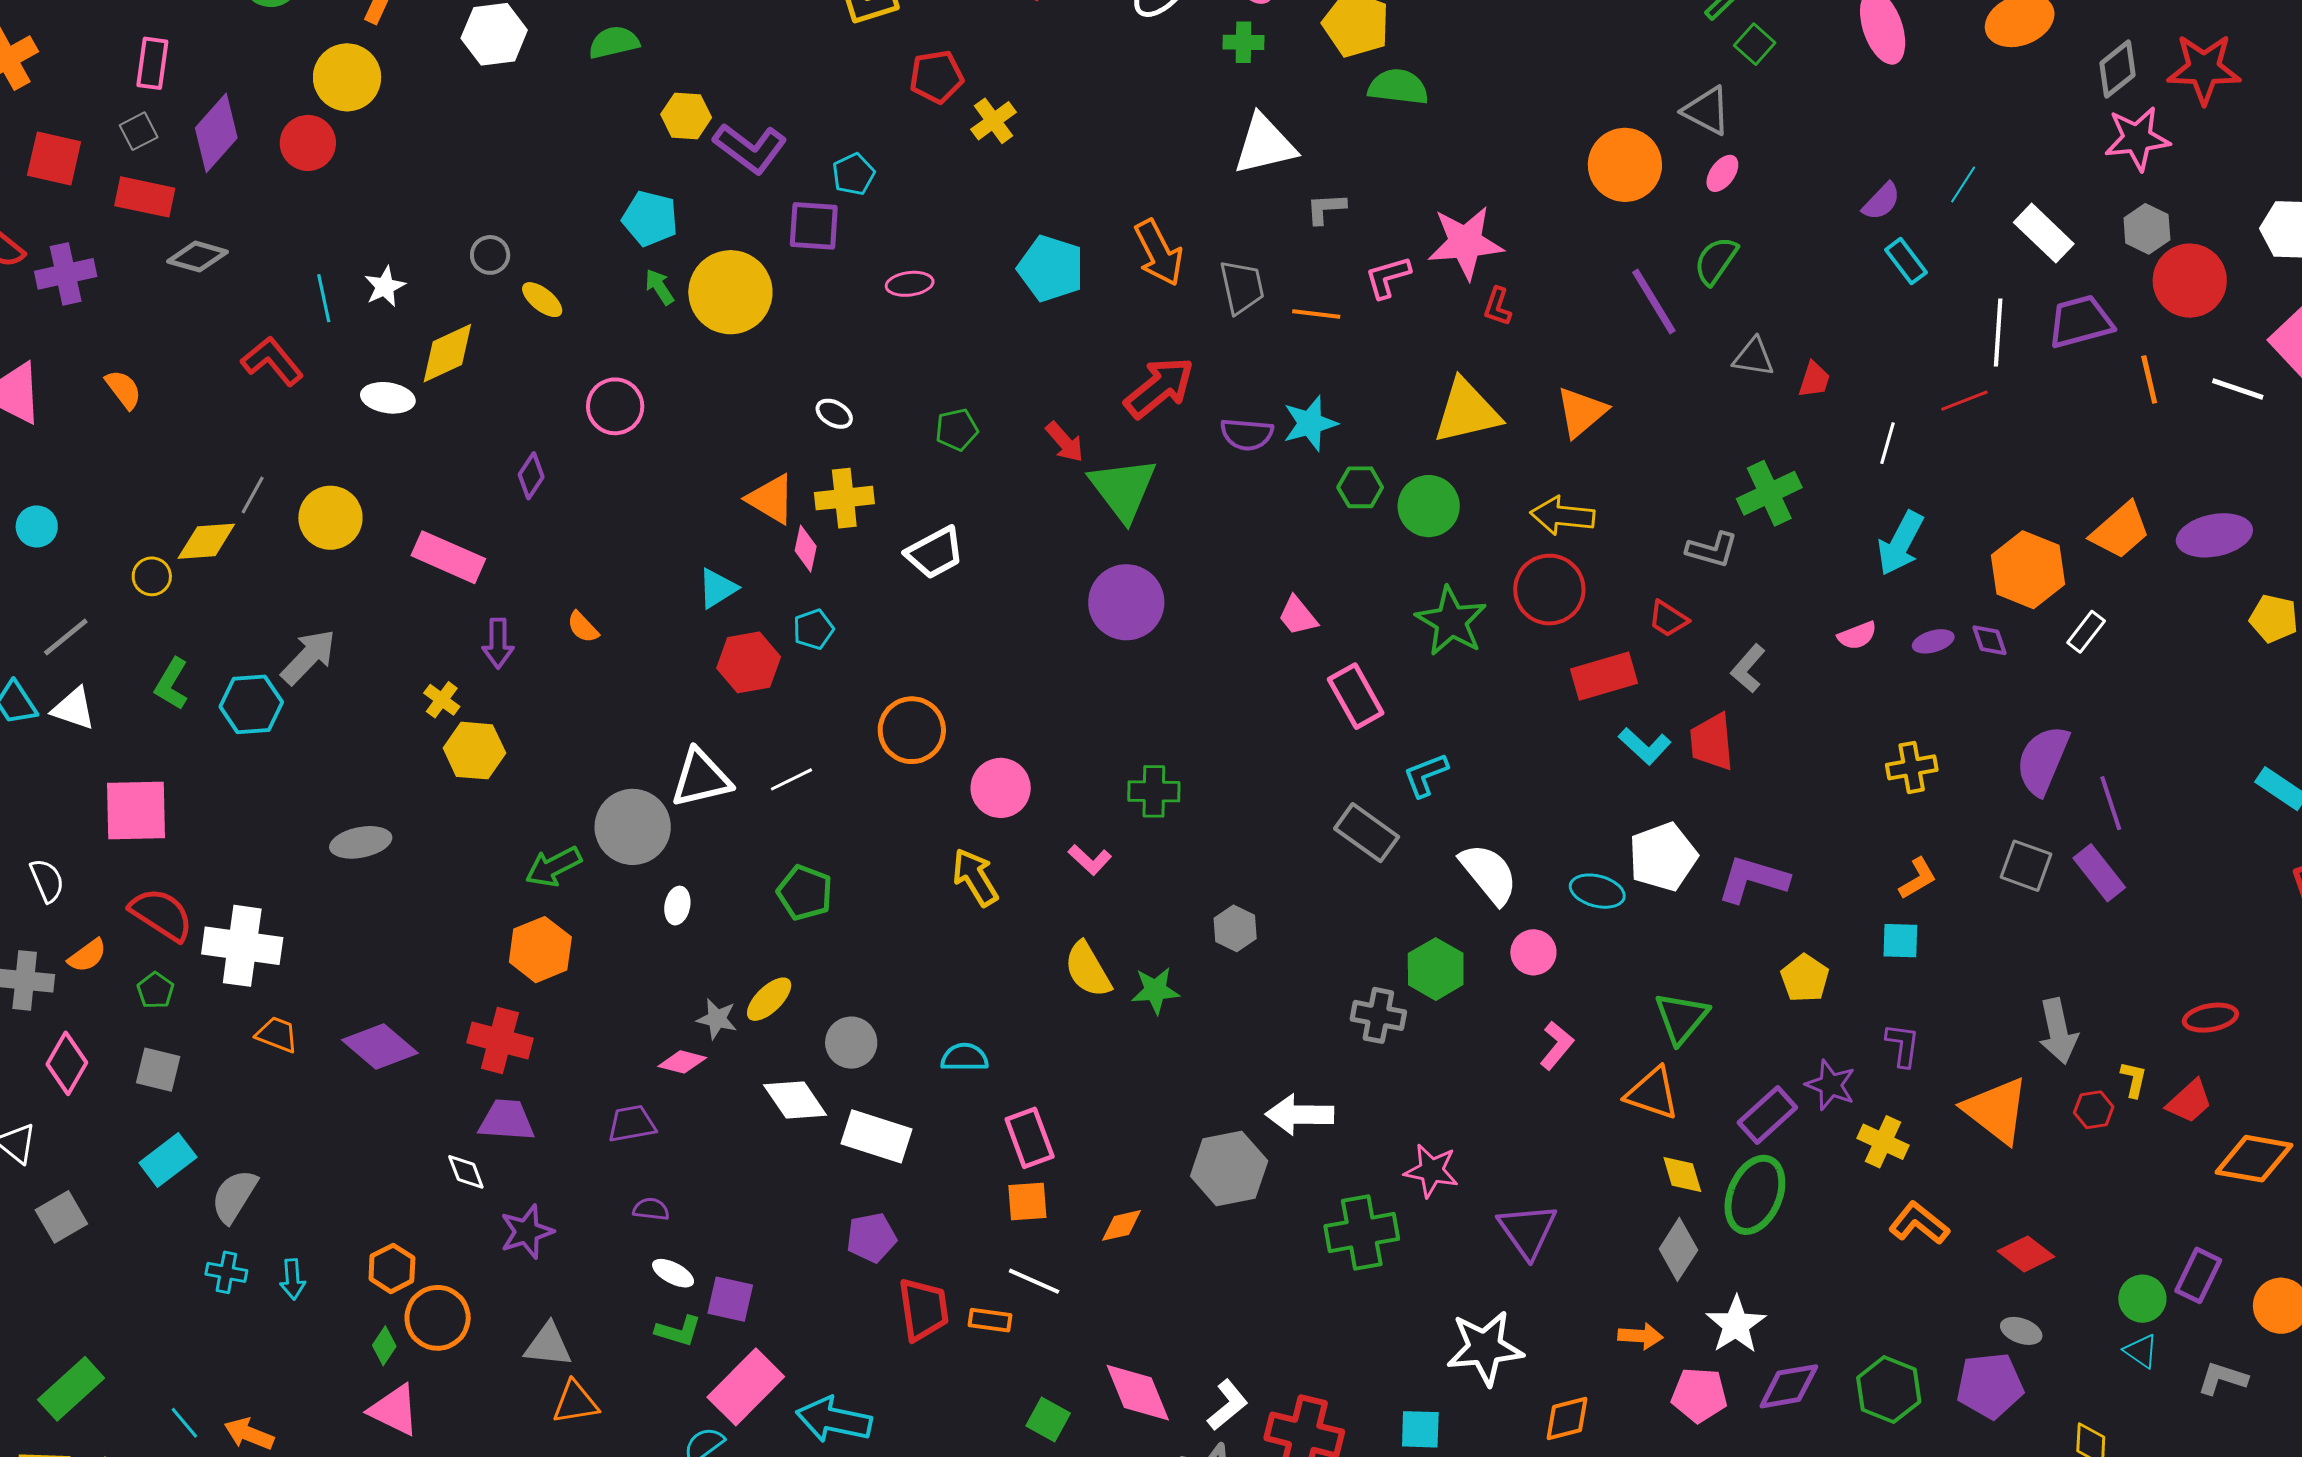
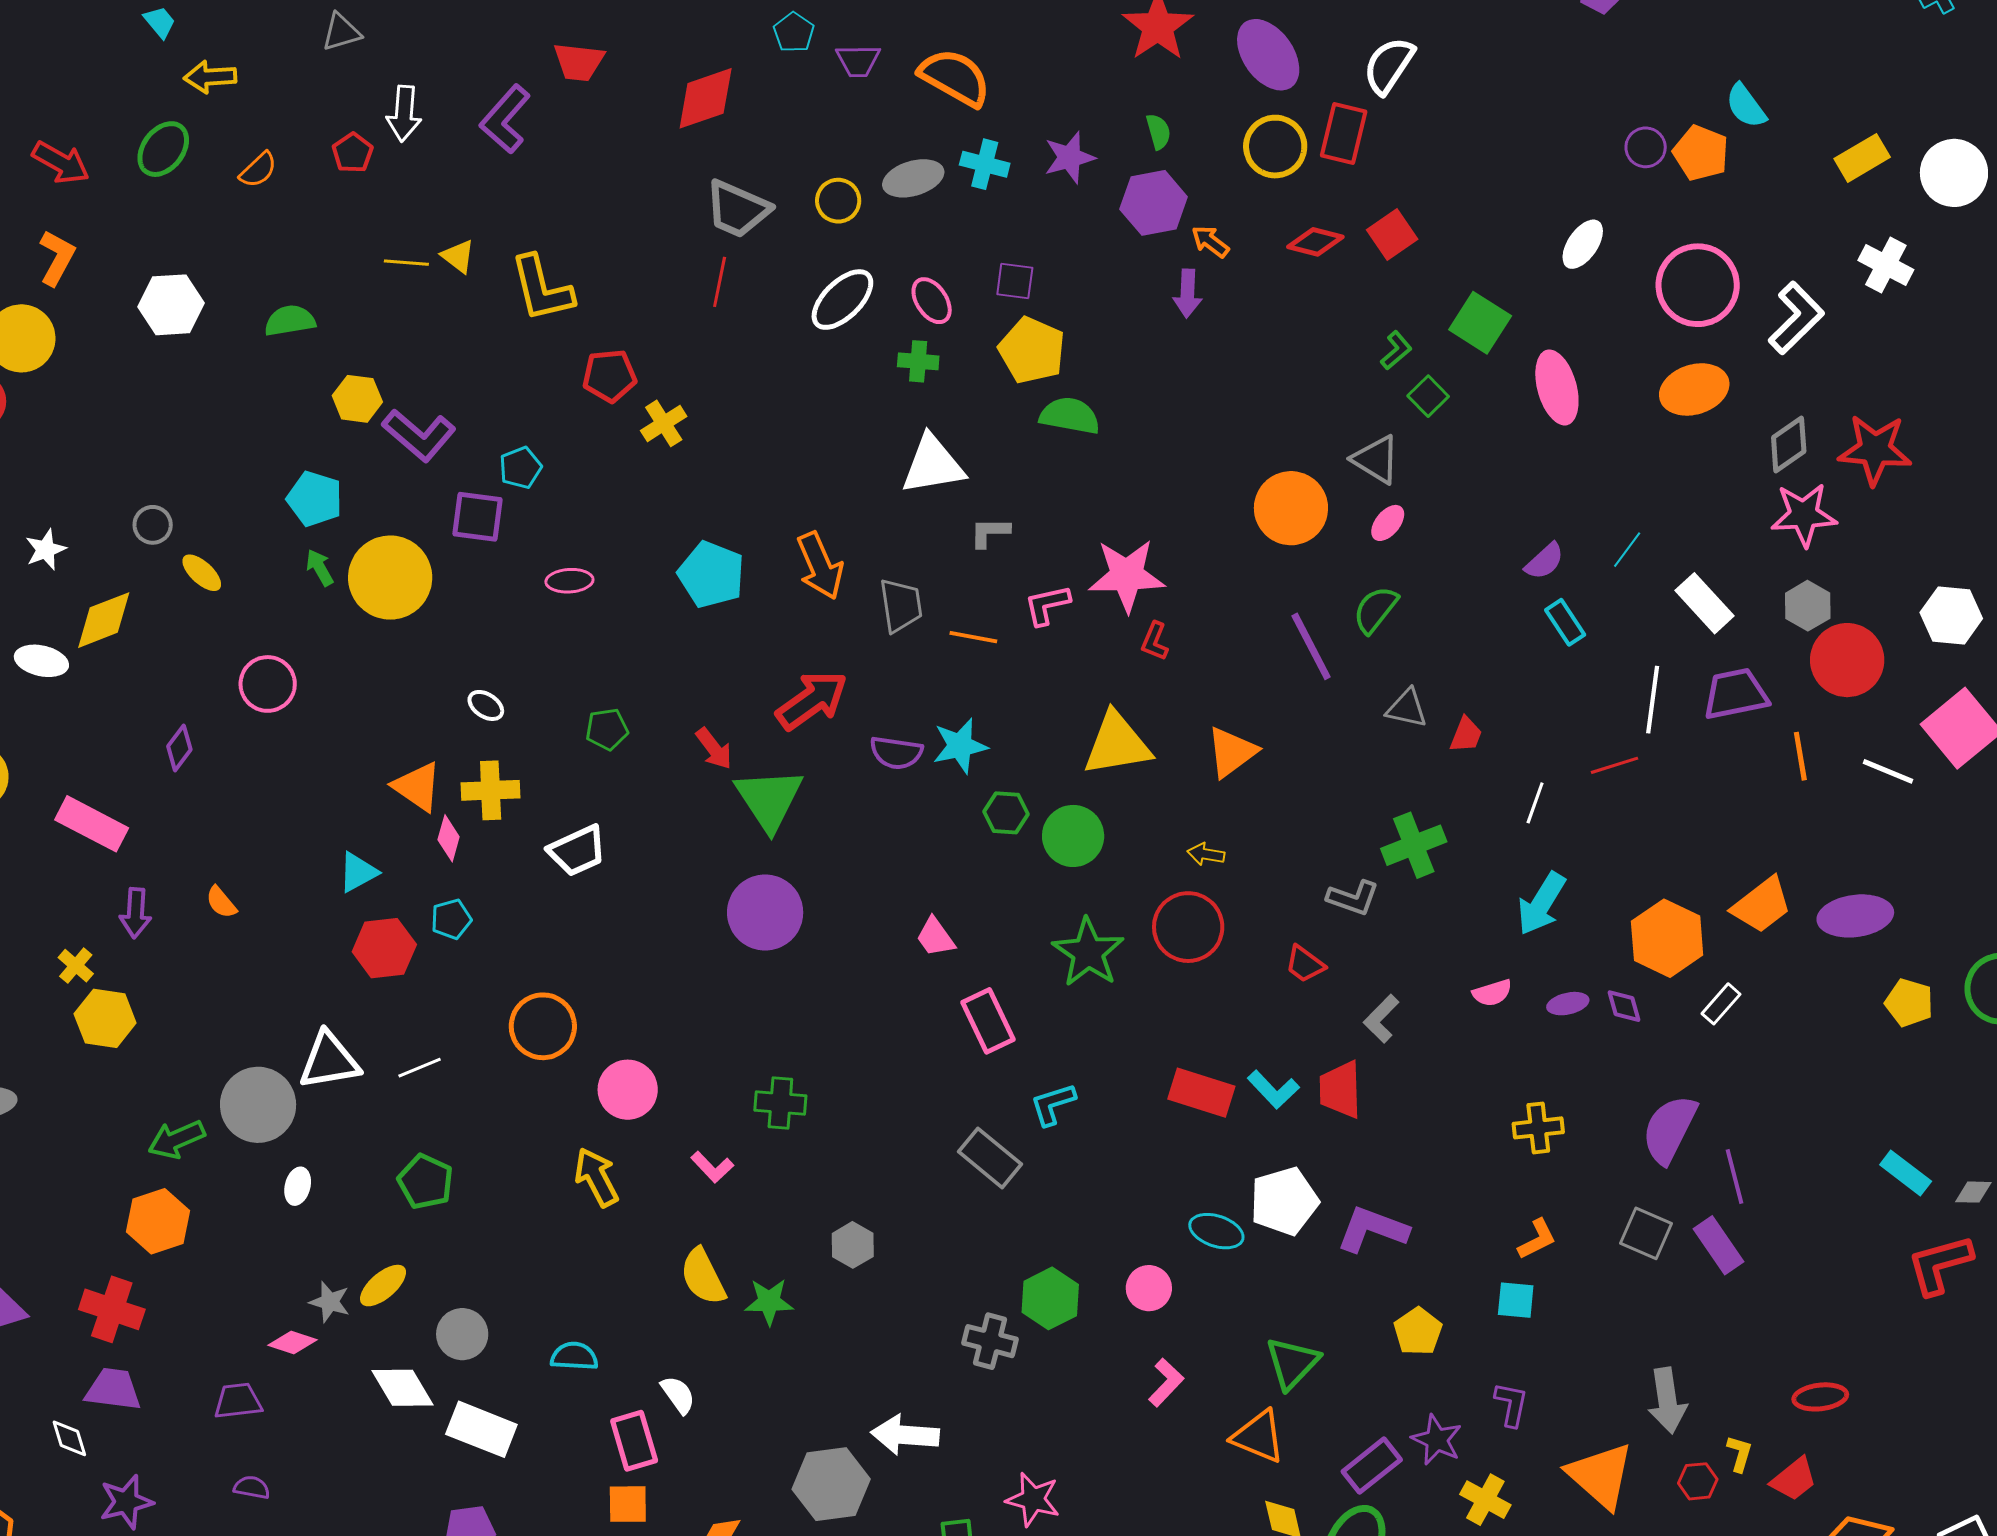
yellow arrow: (1562, 516) -> (1206, 854), size x0.6
red rectangle: (1604, 676) -> (1201, 1093), moved, turned 30
white semicircle: (1489, 874) -> (678, 1395), moved, size x0.6

